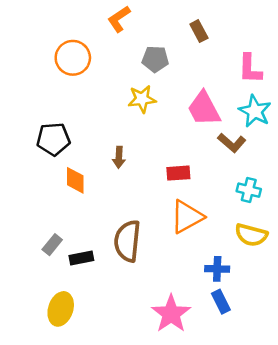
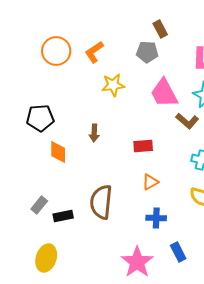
orange L-shape: (119, 19) -> (94, 52), moved
gray pentagon: (155, 59) -> (147, 52), moved
orange triangle: (187, 217) -> (150, 182), size x0.6
blue cross: (217, 269) -> (156, 218), moved

